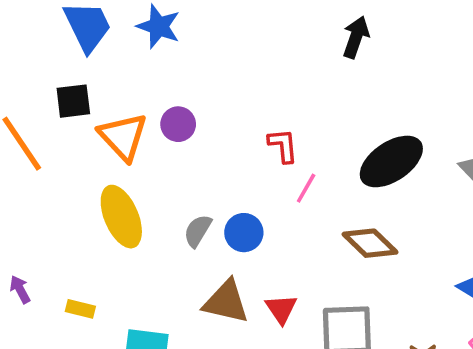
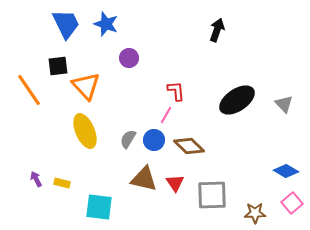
purple circle: (178, 124) -> (129, 58), moved
pink line: (306, 188) -> (166, 115), moved
brown diamond: (370, 243) -> (189, 146), moved
purple arrow: (20, 289) -> (36, 179), moved

